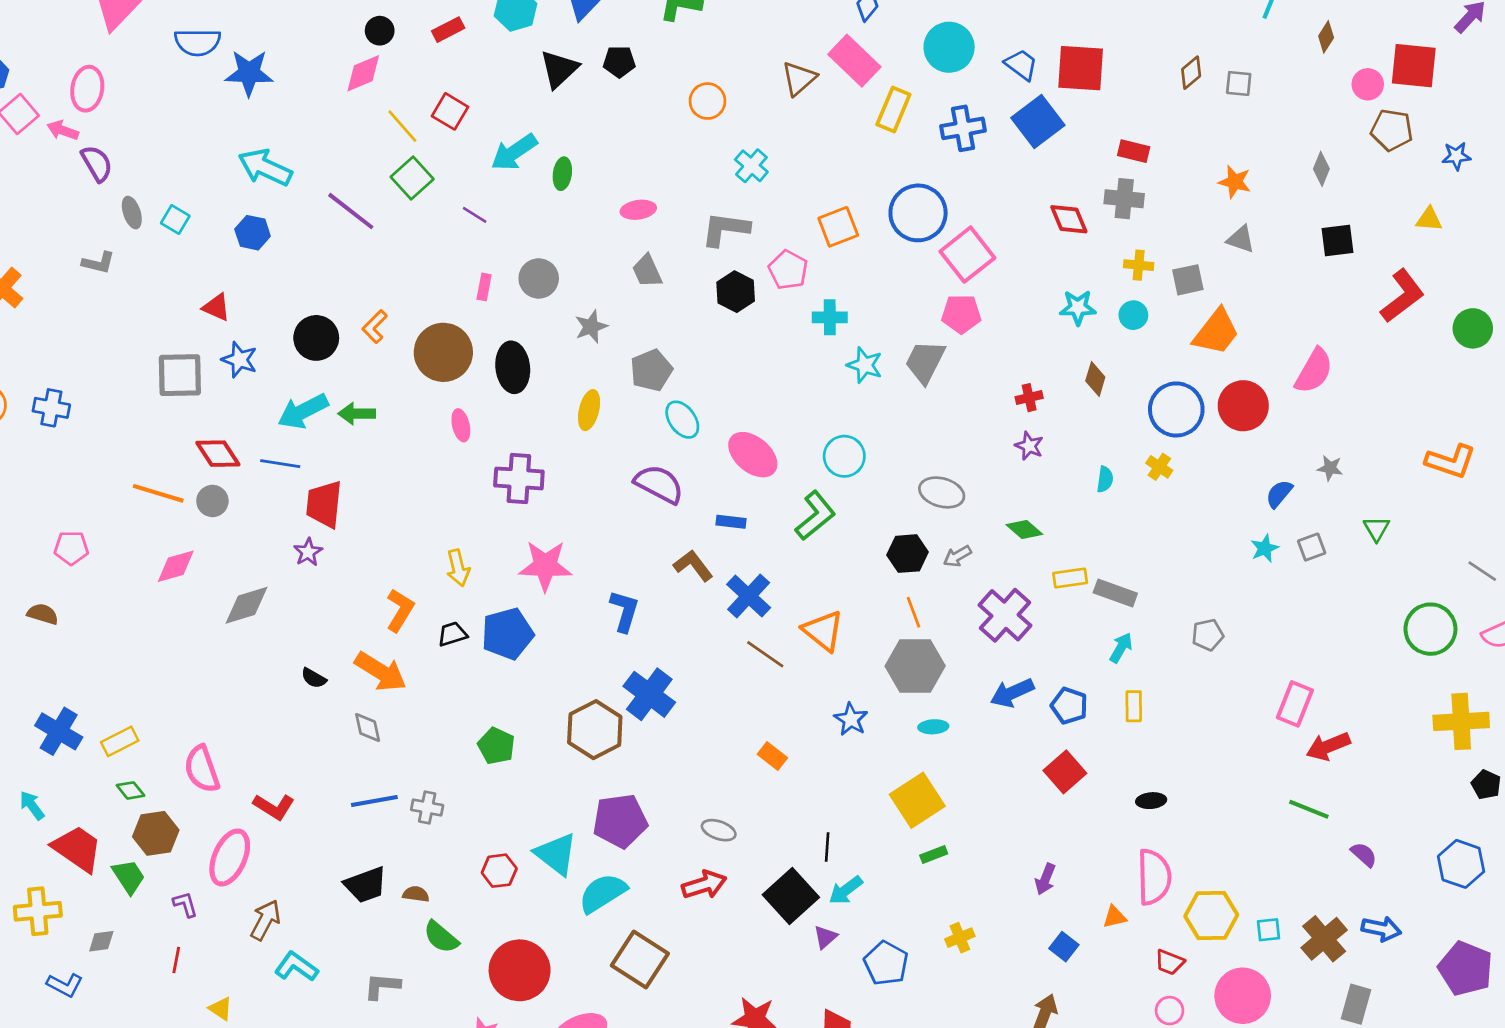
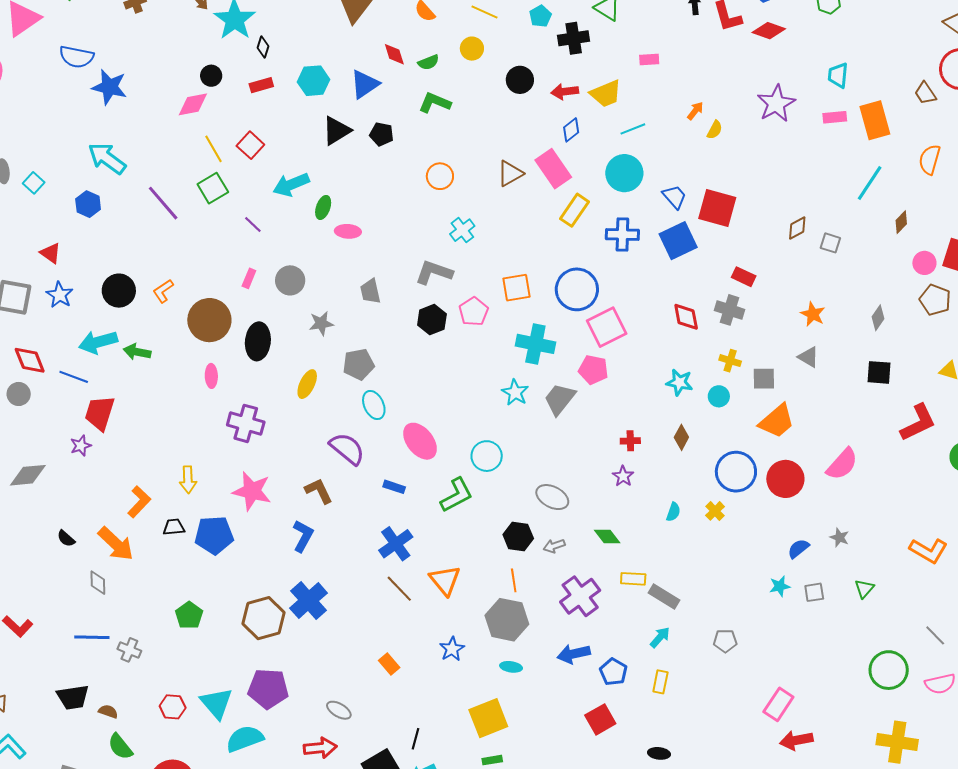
pink ellipse: (638, 210) -> (348, 231), moved
cyan cross: (830, 317) -> (535, 344), moved, size x1.5
brown L-shape: (693, 565) -> (319, 491), moved

